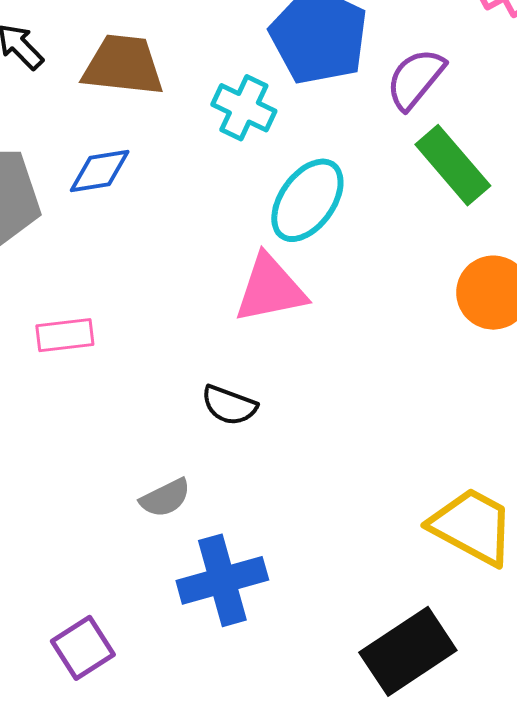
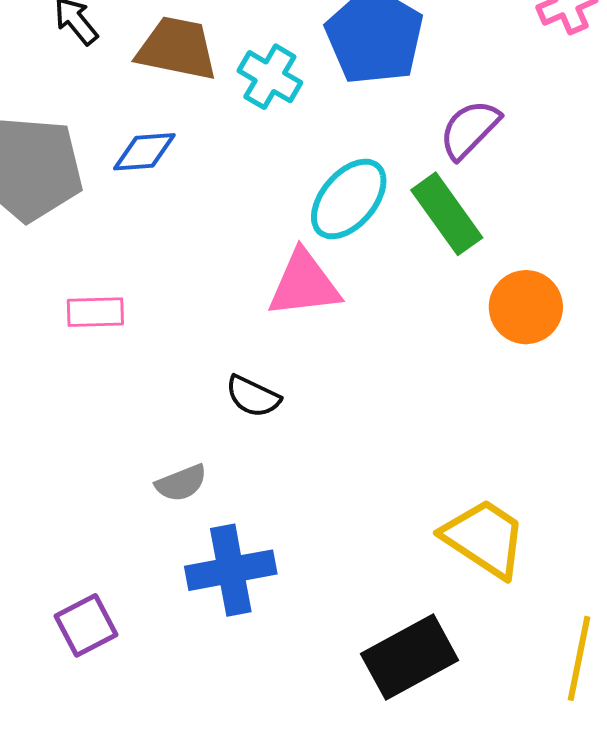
purple semicircle: (415, 79) -> (470, 129), moved
cyan cross: (244, 108) -> (270, 77), moved
green rectangle: (453, 165) -> (447, 214), moved

